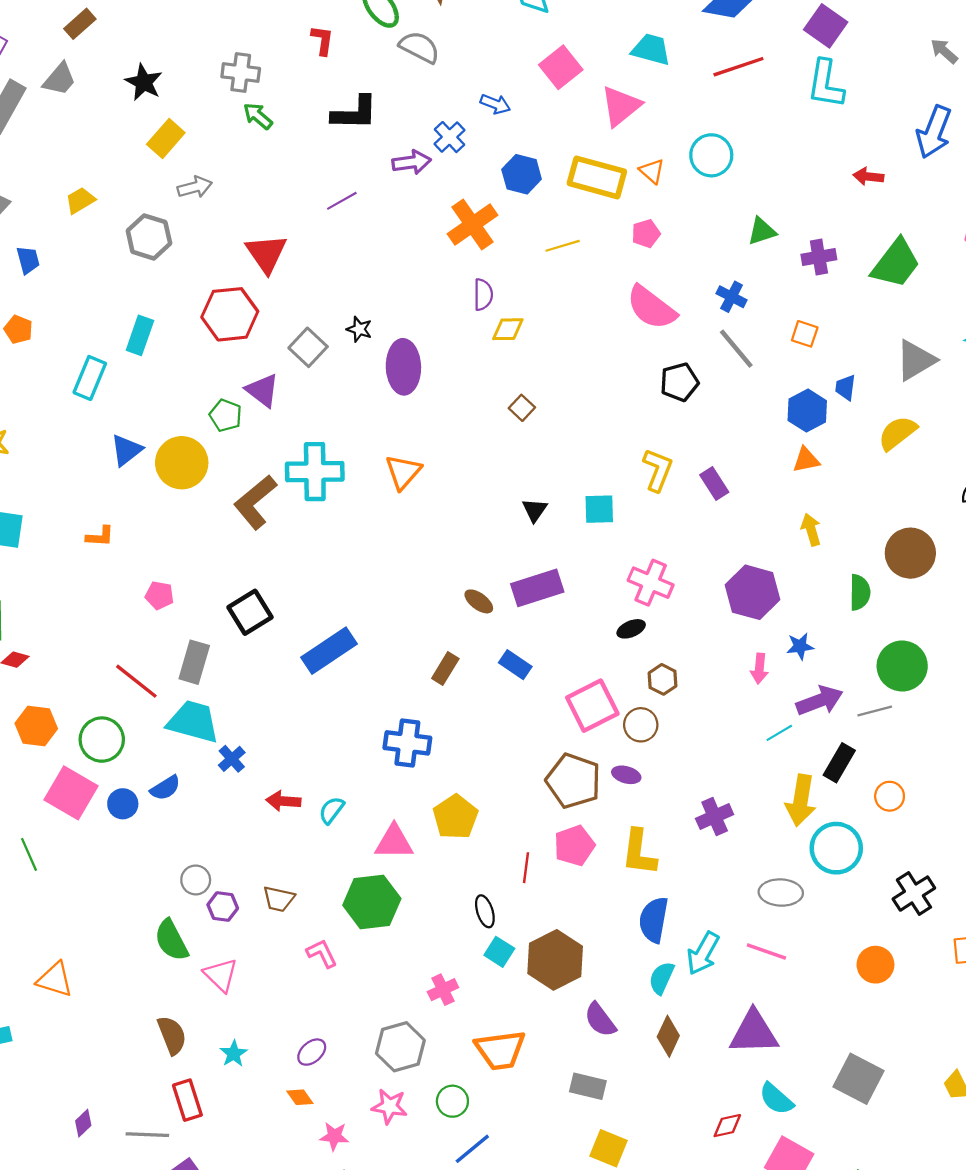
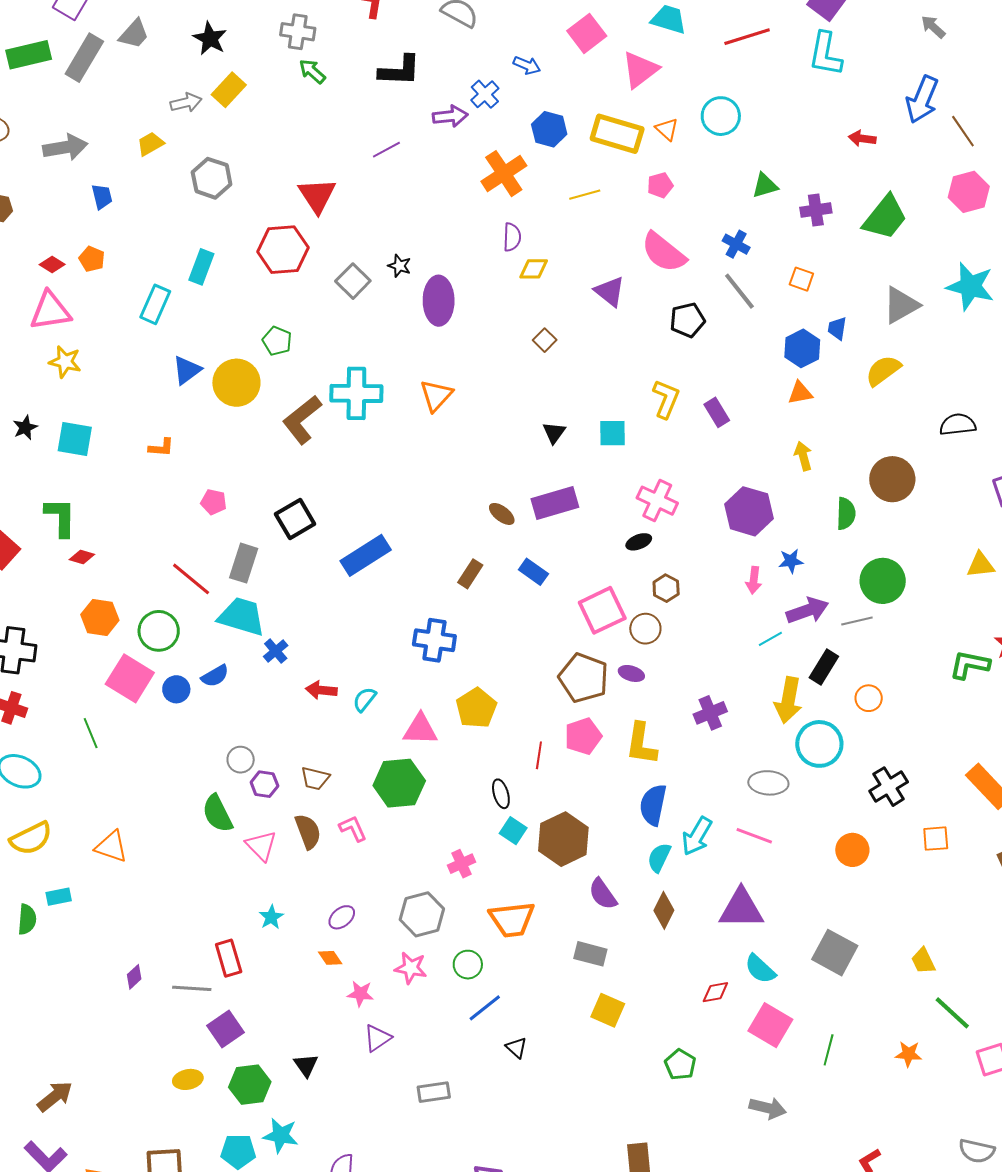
gray arrow: (195, 187) -> (186, 103), moved
purple triangle: (262, 390) -> (610, 292), moved
brown semicircle: (172, 1035) -> (308, 832), moved

